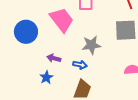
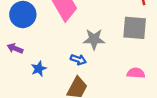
purple arrow: (54, 58) -> (15, 48), moved

